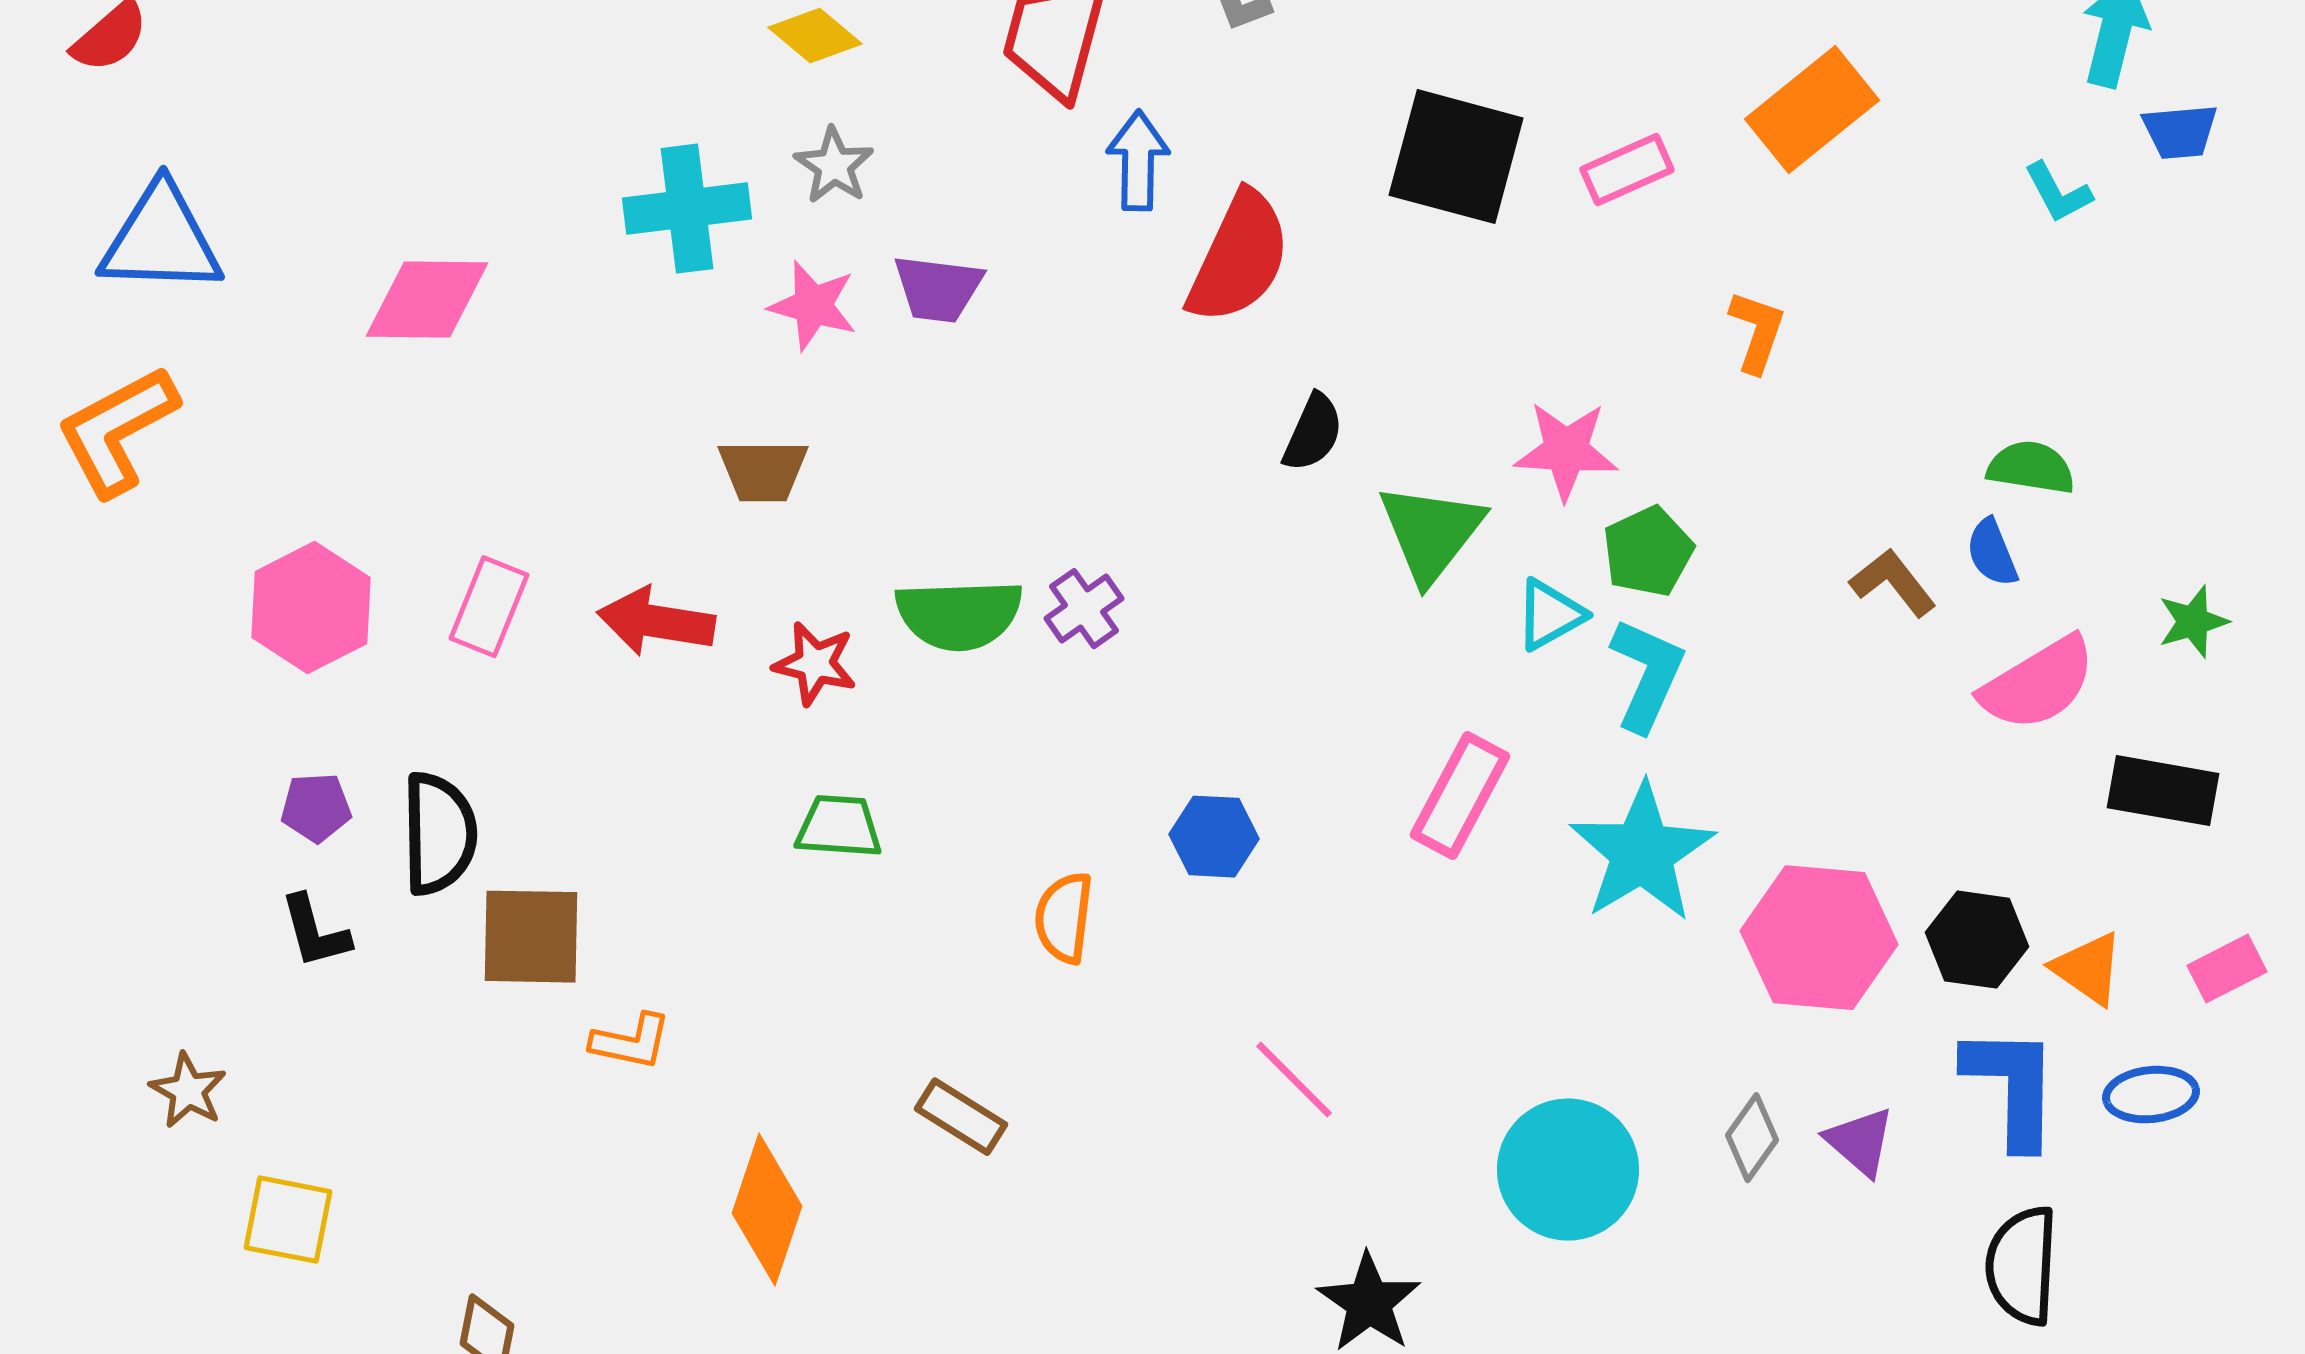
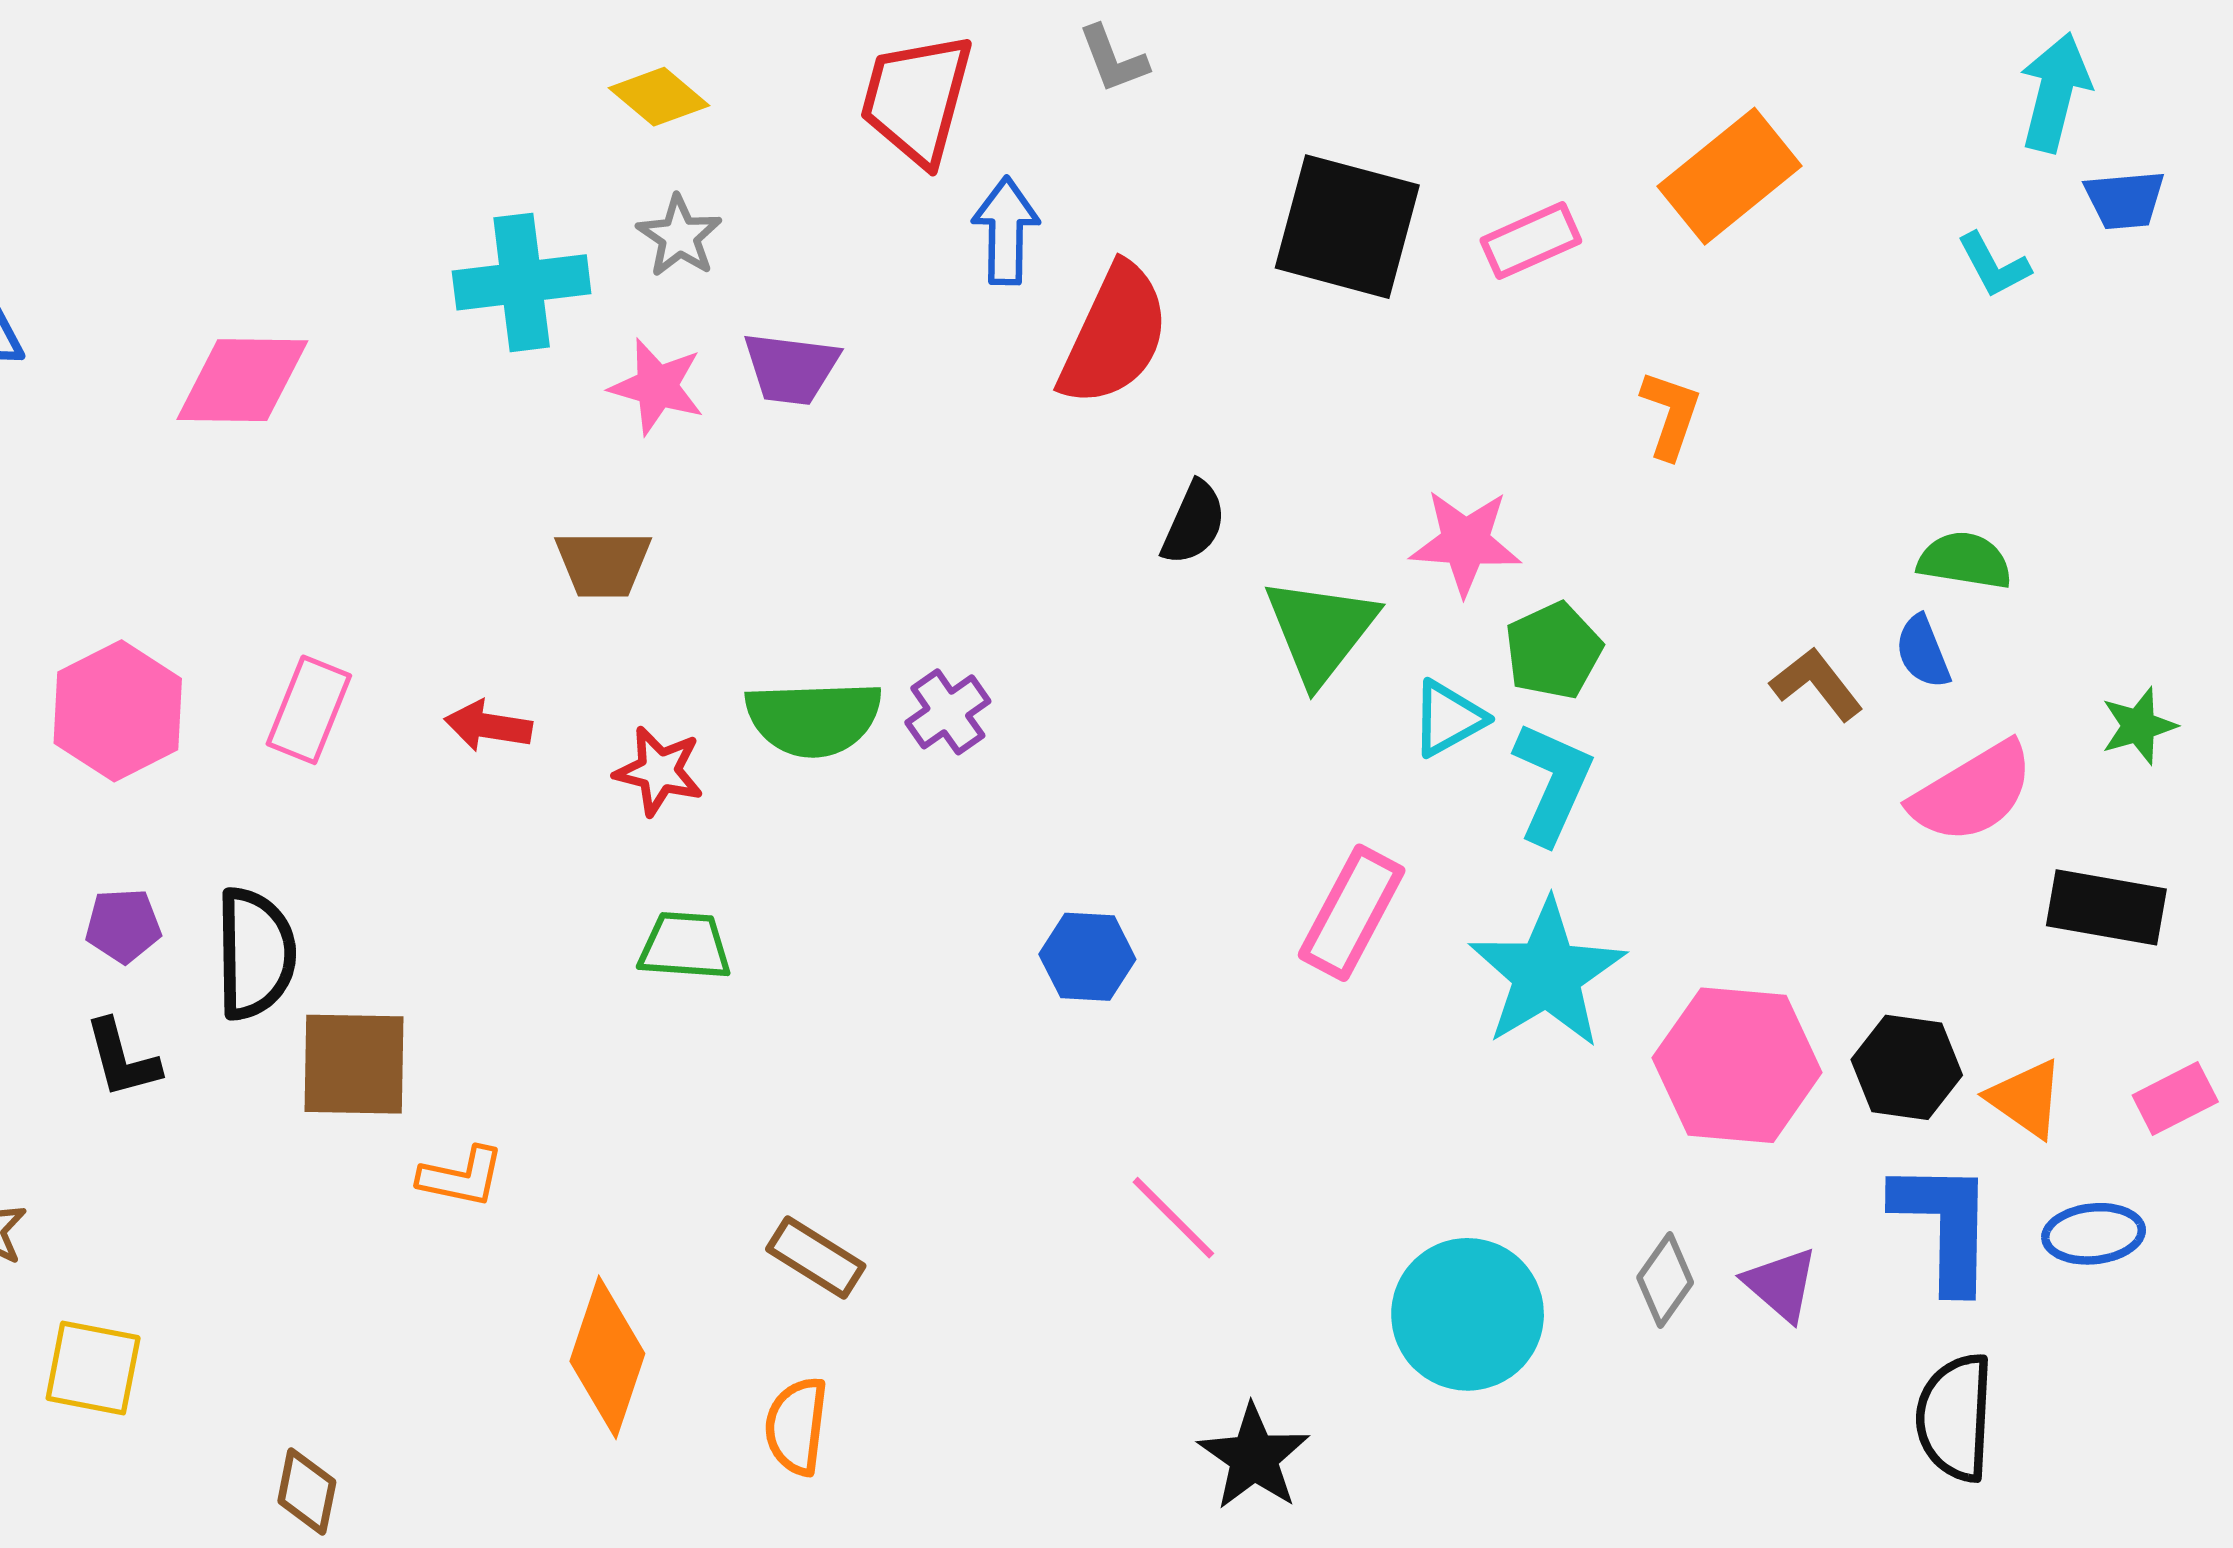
red arrow: (656, 622) -> (488, 726), size x0.7
orange semicircle: (1064, 918) -> (796, 1426), moved

